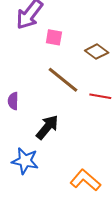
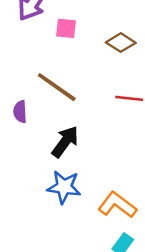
brown line: (63, 80) -> (57, 87), moved
blue star: (25, 161) -> (64, 187), moved

